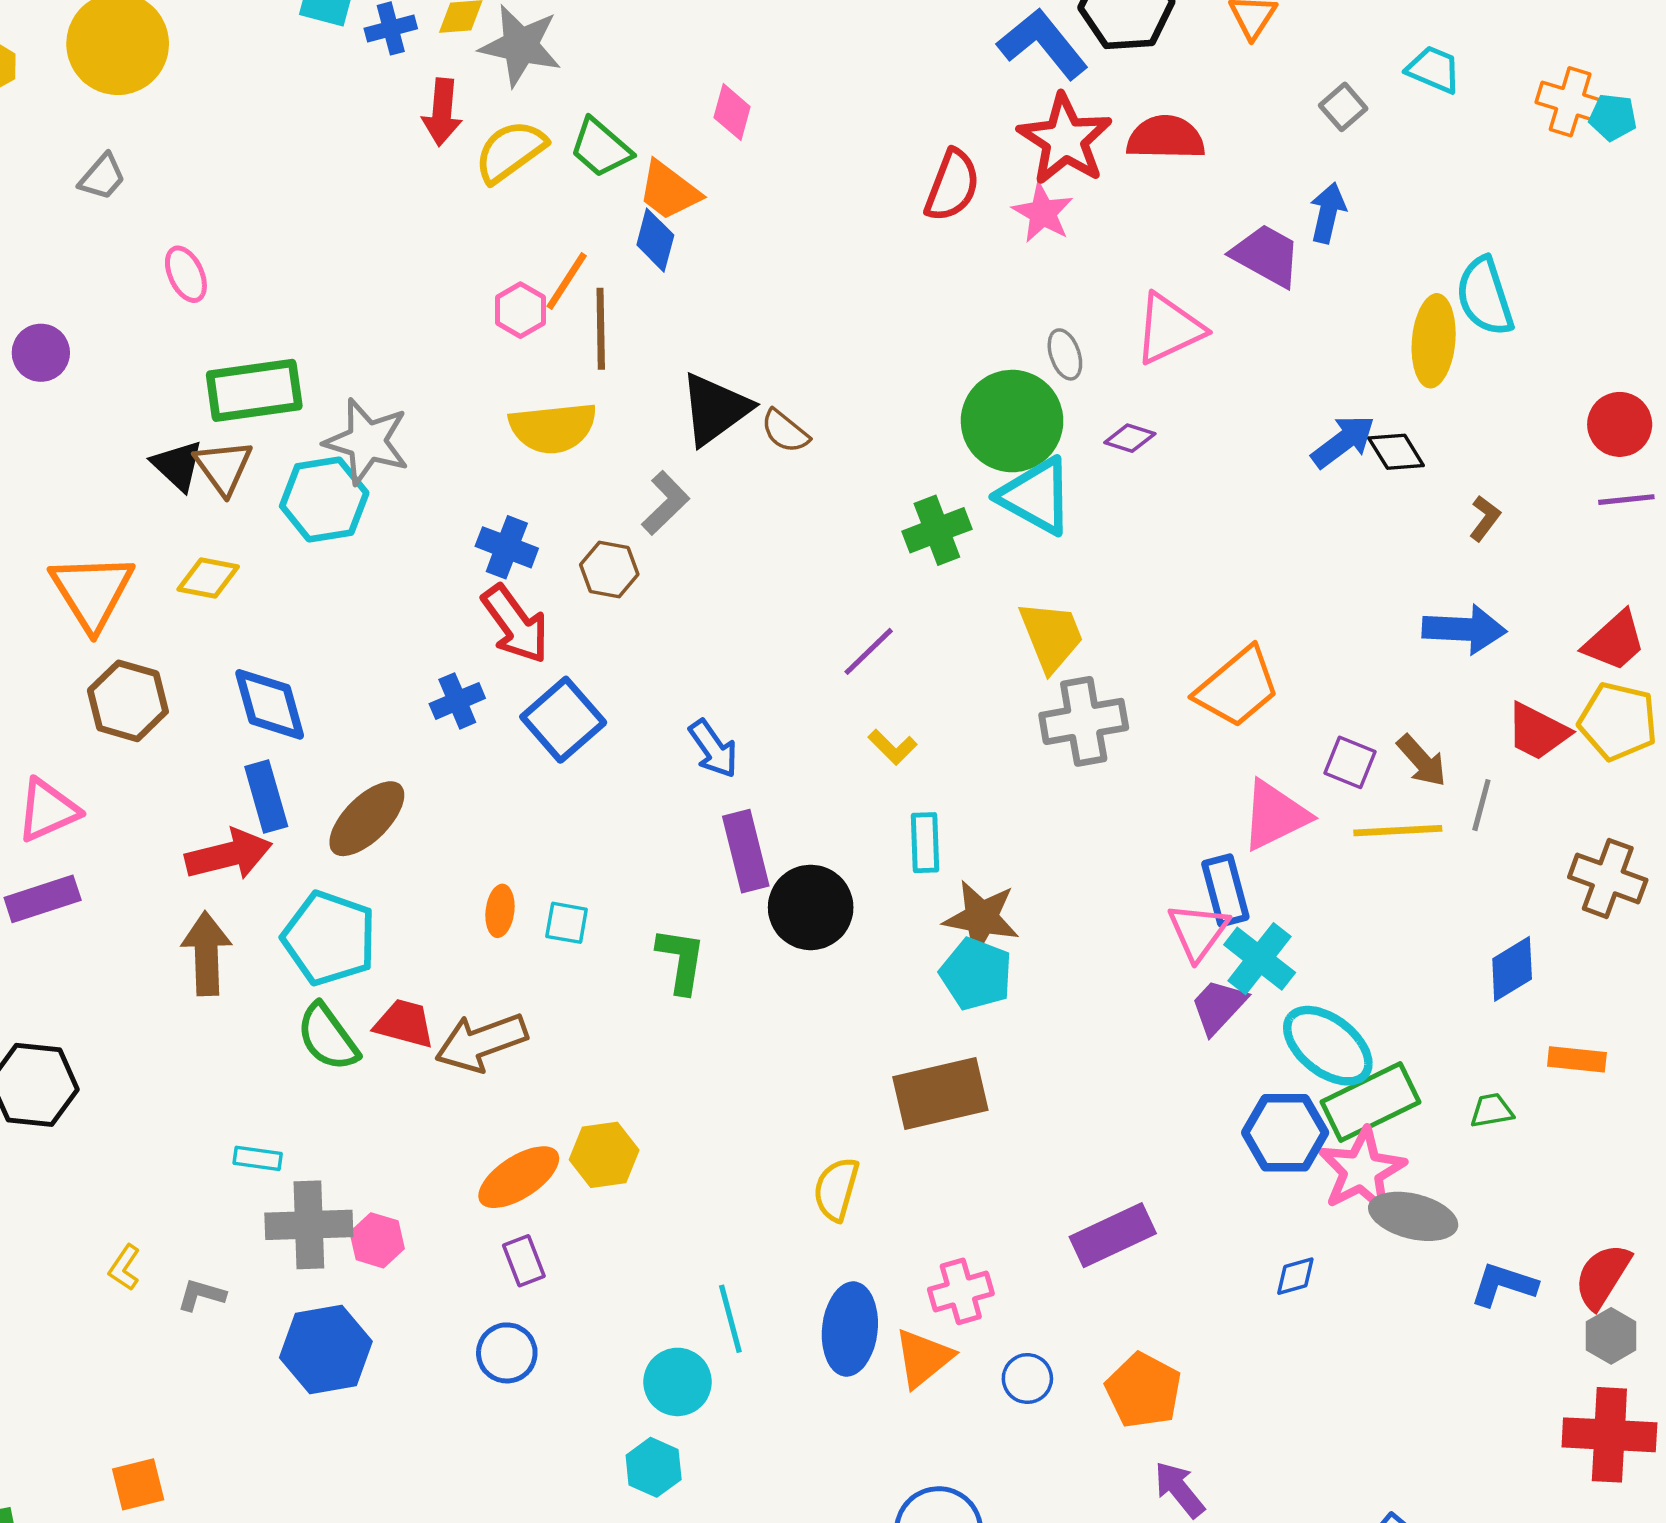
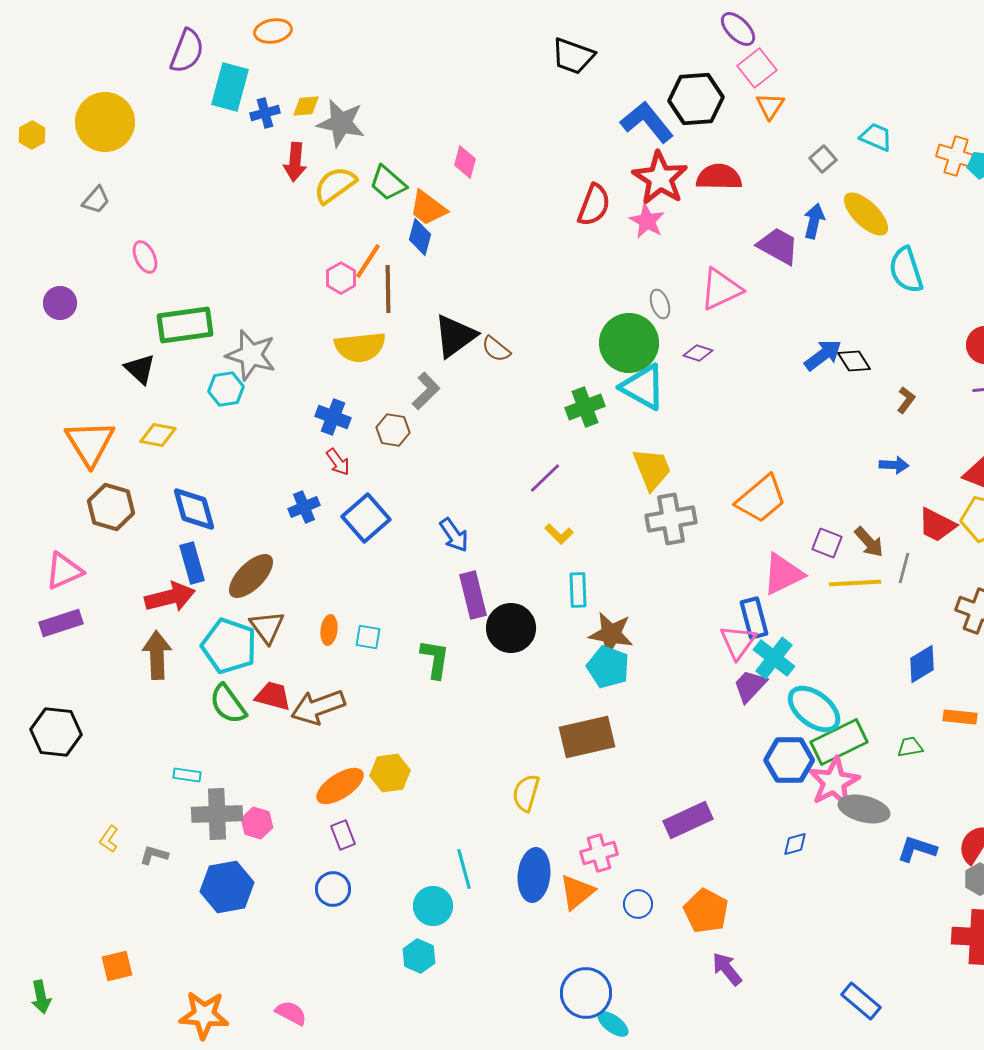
yellow ellipse: (1434, 341) -> (866, 214), moved, turned -51
brown triangle: (223, 467) -> (267, 627), moved
cyan hexagon: (324, 500) -> (226, 389), size x0.7
red arrow: (515, 624) -> (338, 462), size x0.6
blue arrow: (1464, 629) -> (894, 465), size x0.6

